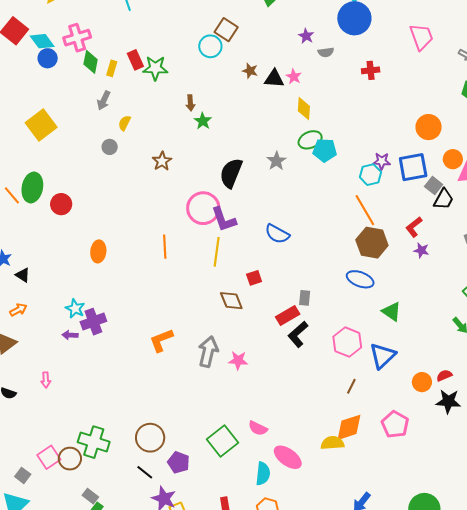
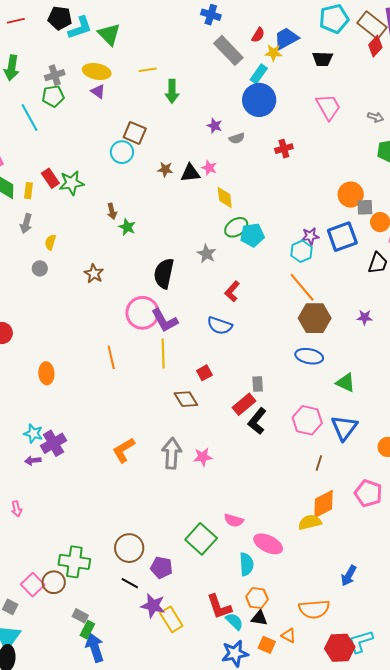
gray square: (434, 186) -> (365, 207), moved, turned -30
red L-shape: (414, 227) -> (232, 291), moved

